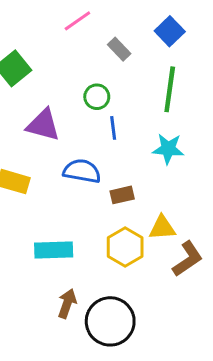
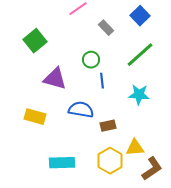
green line: (170, 89) -> (140, 55), turned 40

